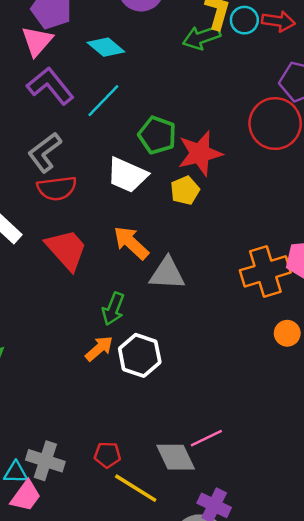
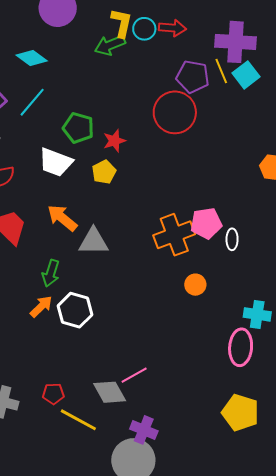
red star: (200, 153) -> (114, 141), size x0.6

